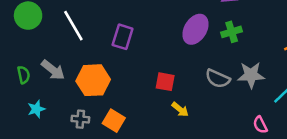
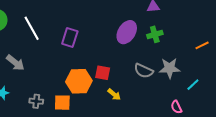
orange hexagon: (93, 80) -> (79, 81), moved
orange square: (114, 121) -> (62, 103), turned -30

